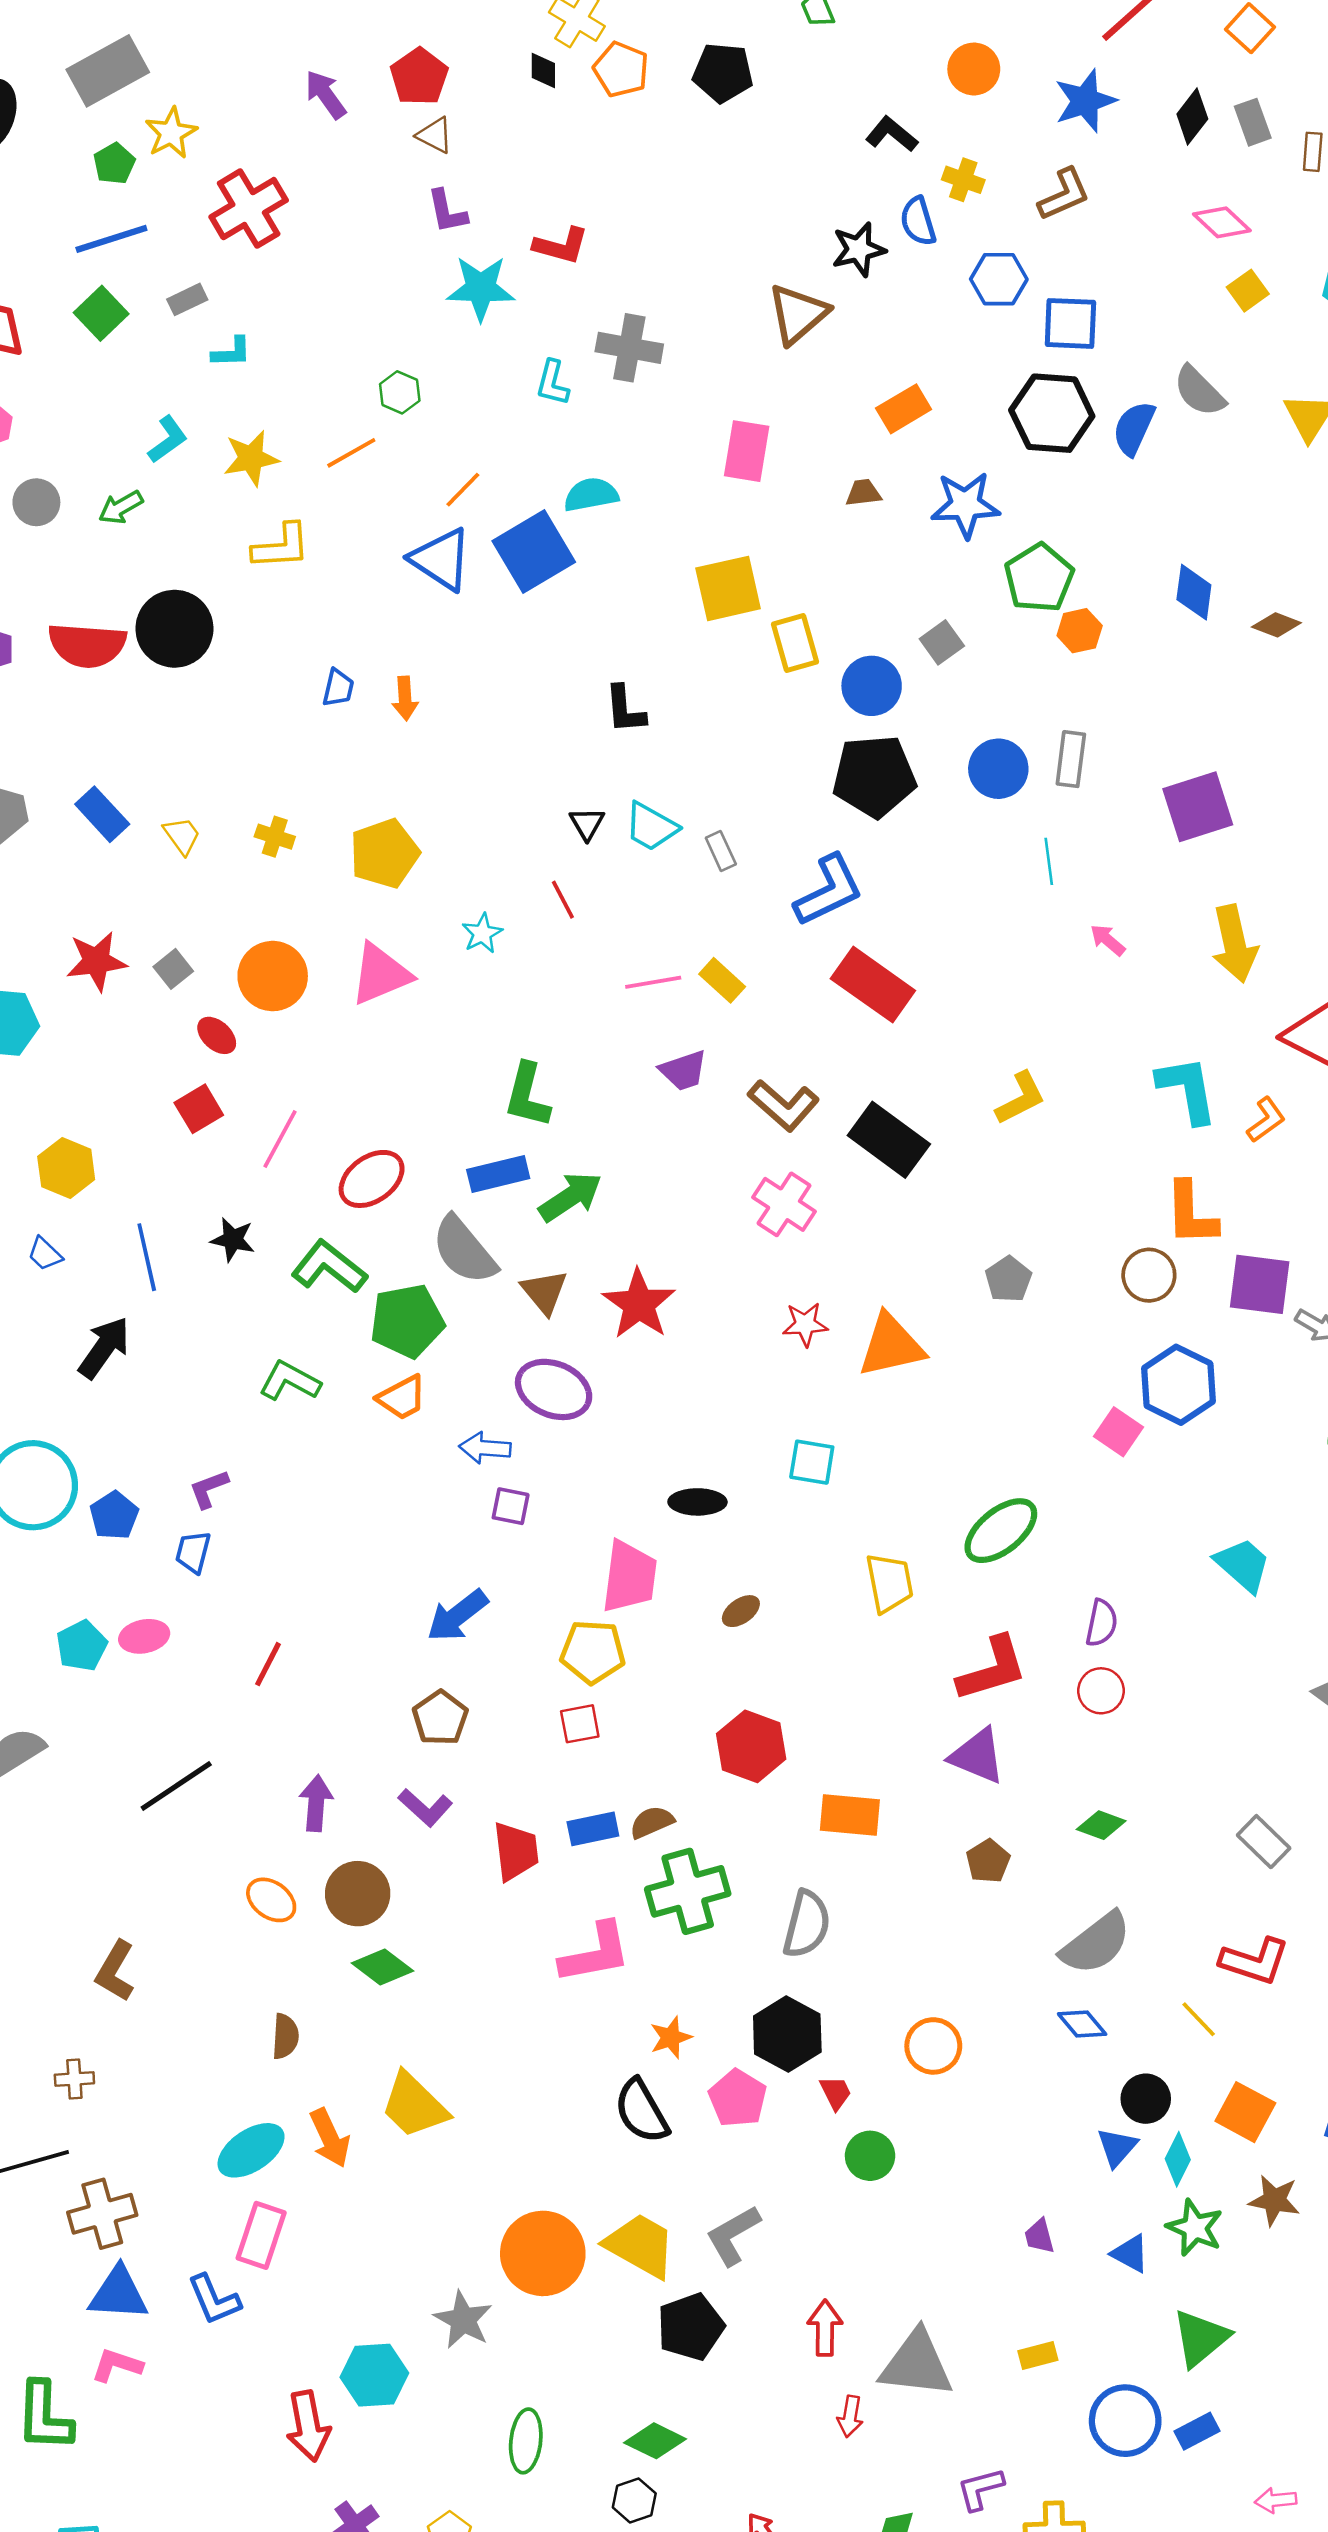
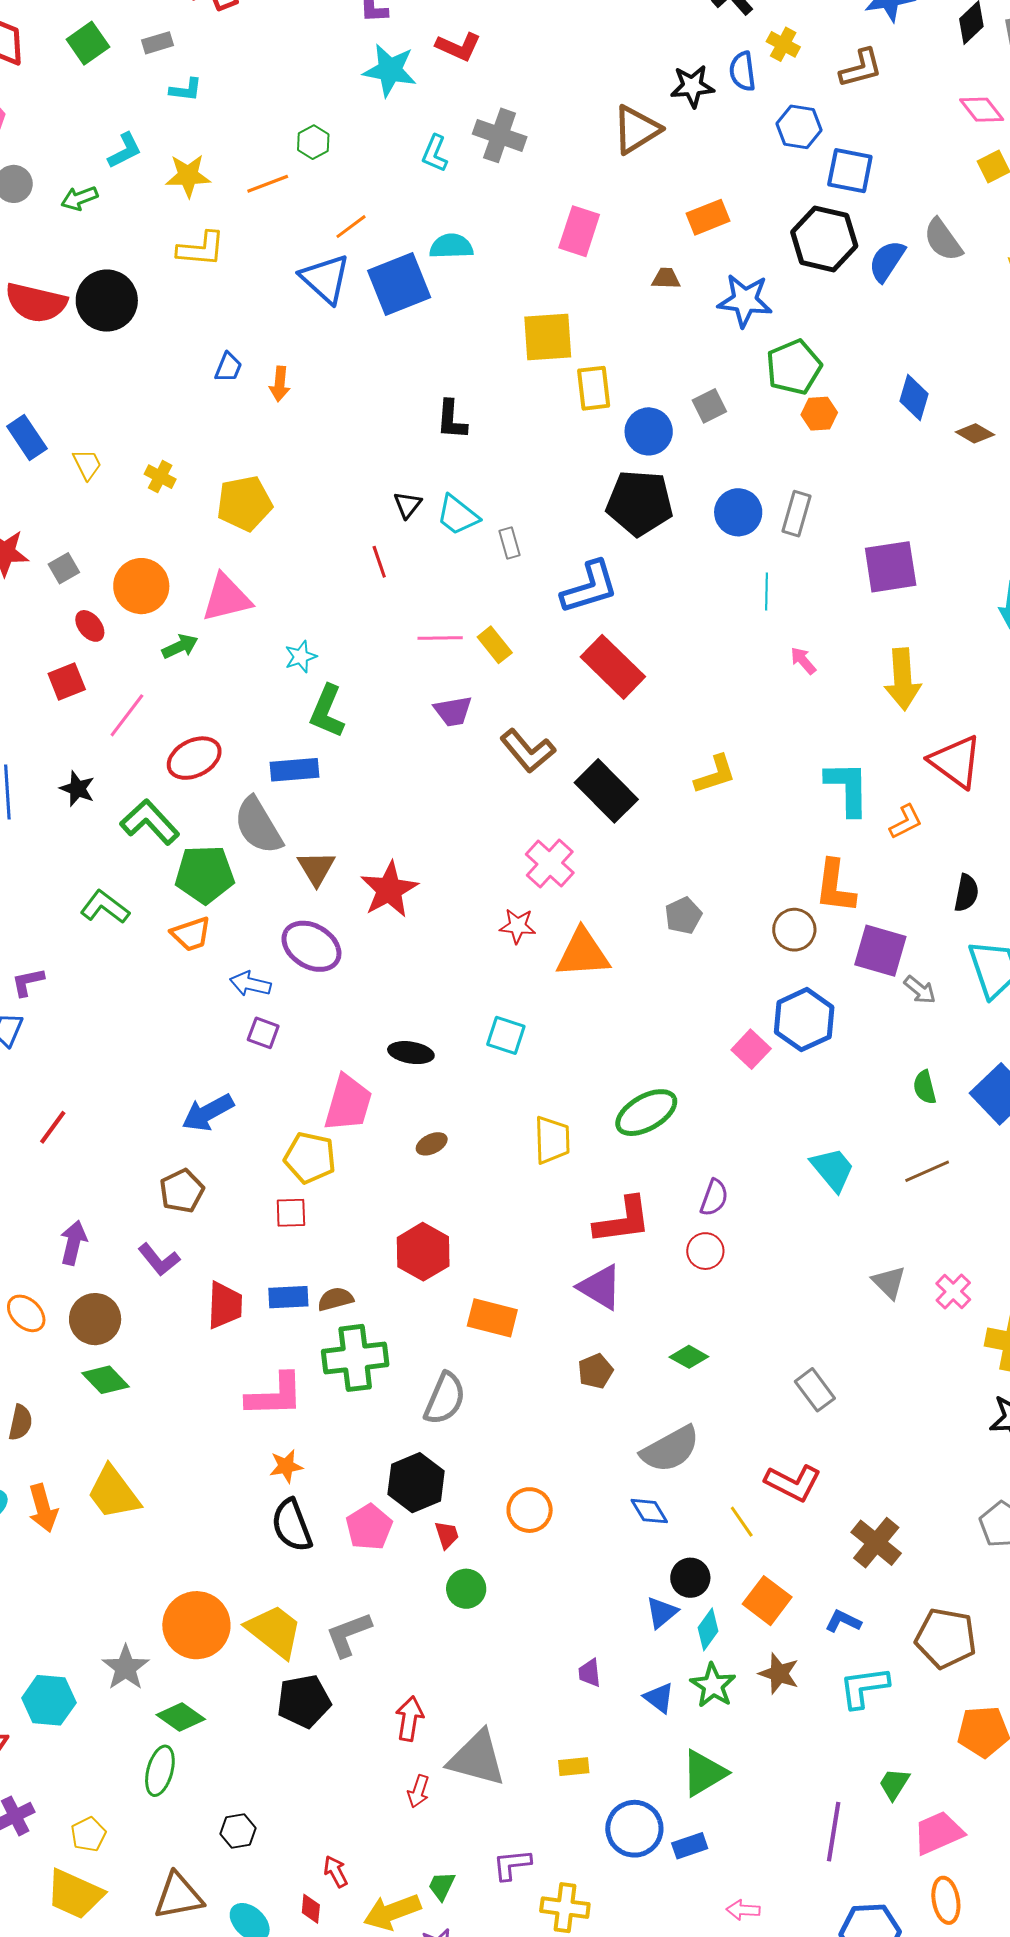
cyan star: (482, 933) -> (301, 657), moved
green arrow: (570, 1197) -> (180, 646), moved, size x0.7
pink cross: (784, 1204) -> (550, 863), moved
orange star: (671, 2037) -> (286, 1466), moved
green diamond: (655, 2441) -> (181, 1717), moved

